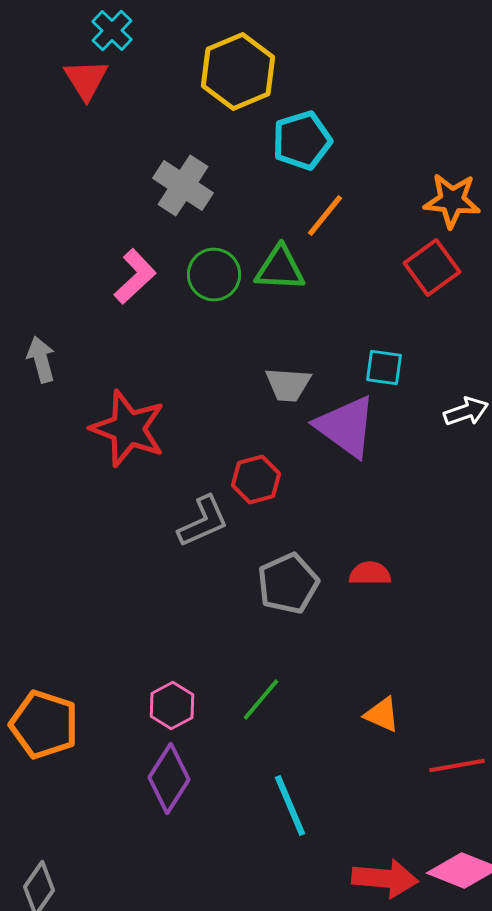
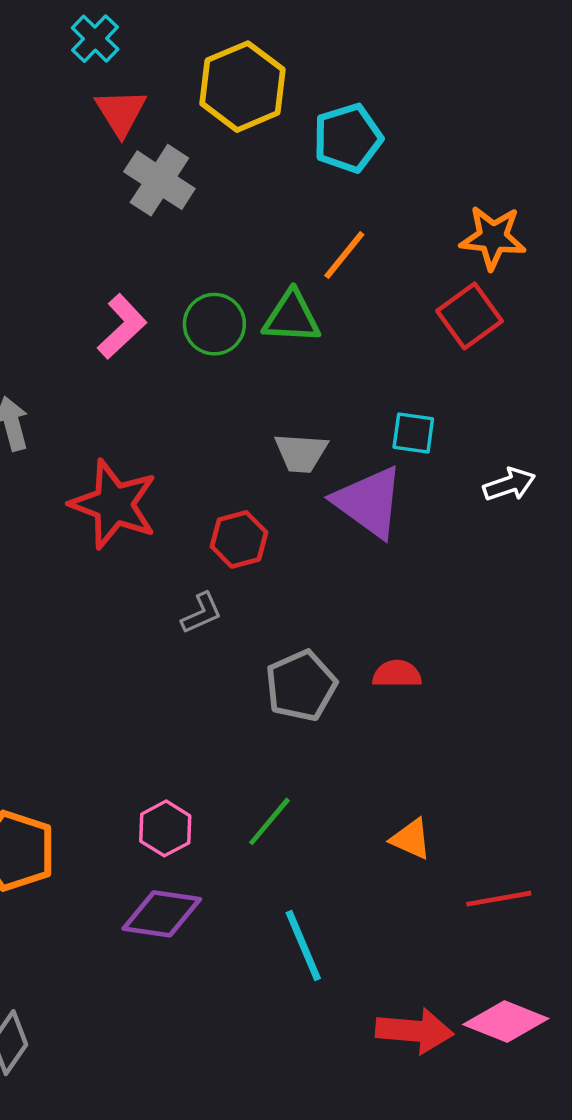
red triangle: (86, 80) -> (121, 112), moved
cyan pentagon: (302, 141) -> (348, 138), moved
gray cross: (183, 186) -> (159, 180), moved
red hexagon: (256, 480) -> (239, 539), moved
gray L-shape: (203, 522) -> (202, 613), size x0.7
purple diamond: (169, 779) -> (162, 914), turned 66

